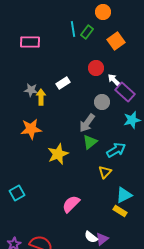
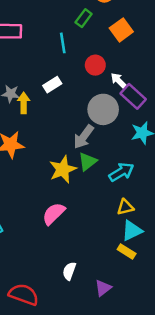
cyan line: (73, 29) -> (63, 43), moved
gray circle: (102, 102) -> (103, 109), size x1.5
yellow star: (58, 154) -> (63, 169), moved
yellow triangle: (105, 172) -> (125, 207), moved, turned 32
pink semicircle: (71, 204) -> (54, 214), moved
white semicircle: (91, 237) -> (69, 271), moved, turned 72

